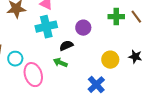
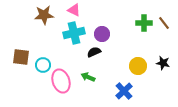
purple circle: (83, 28) -> (102, 34), moved
green arrow: (60, 63) -> (88, 77), moved

